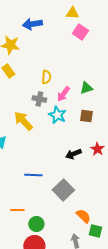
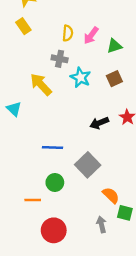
pink arrow: (63, 94) -> (91, 35), moved
brown square: (86, 116) -> (114, 79), turned -32
orange line: (17, 210) -> (33, 200), moved
green circle: (36, 224) -> (55, 182), moved

